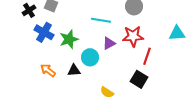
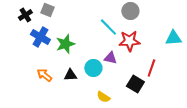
cyan line: (101, 20) -> (108, 27), moved, turned 36
purple triangle: (109, 43) -> (110, 58), moved, turned 40
red line: (147, 56) -> (151, 68), moved
cyan circle: (90, 57) -> (93, 68), moved

